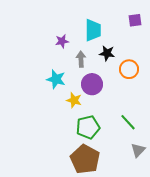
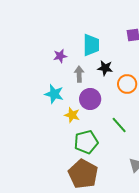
green line: (128, 122) -> (119, 125), moved

